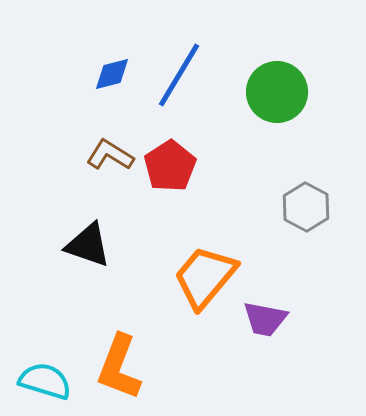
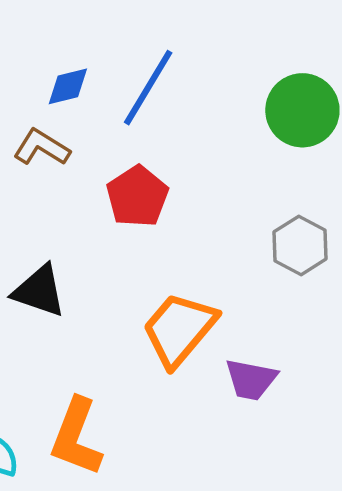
green circle: (277, 92) -> (302, 110), moved
brown L-shape: (110, 155) -> (42, 147), moved

